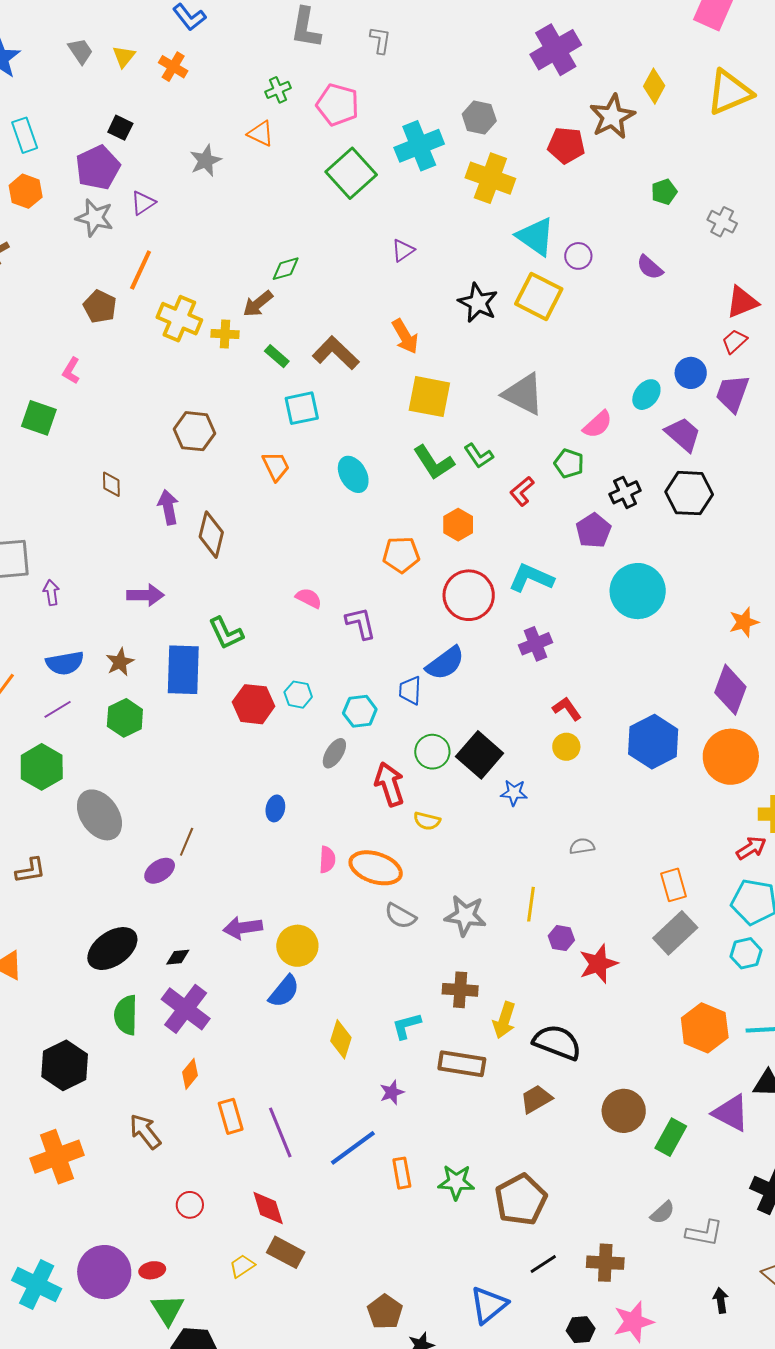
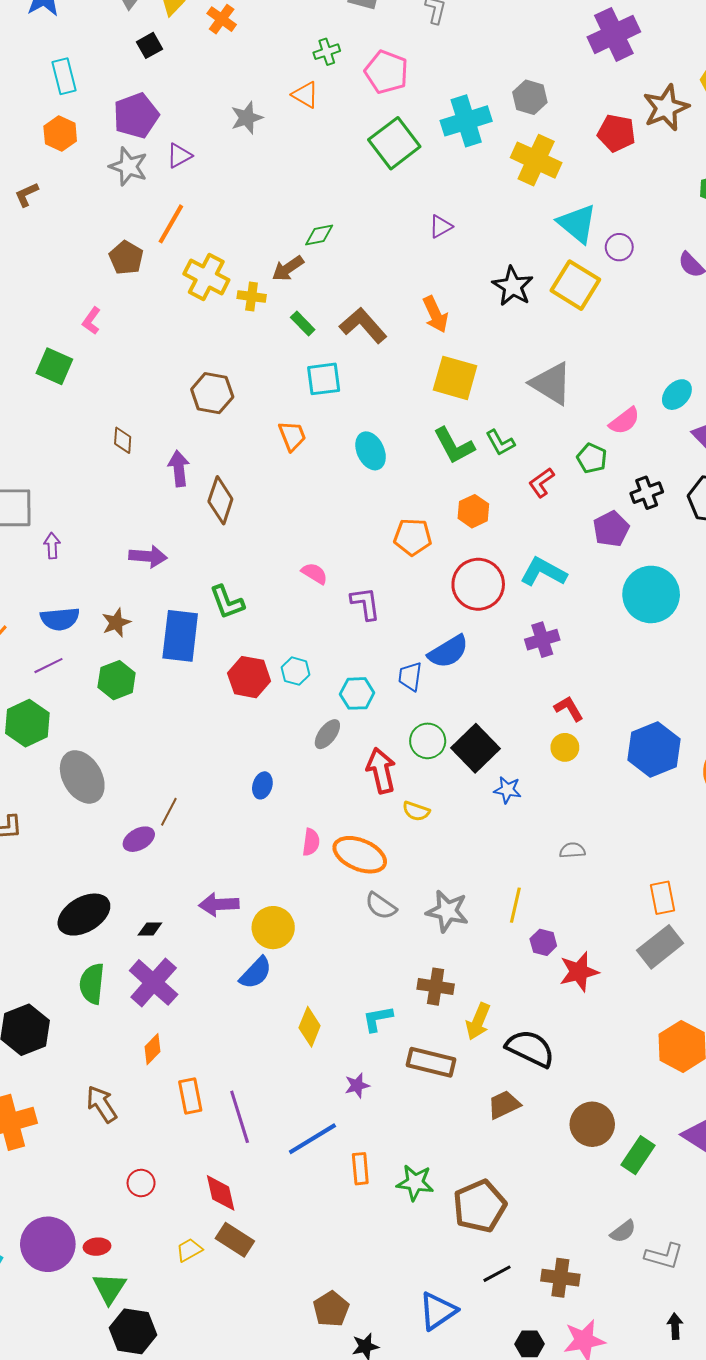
black square: (120, 128) -> (150, 45), moved, turned 30

